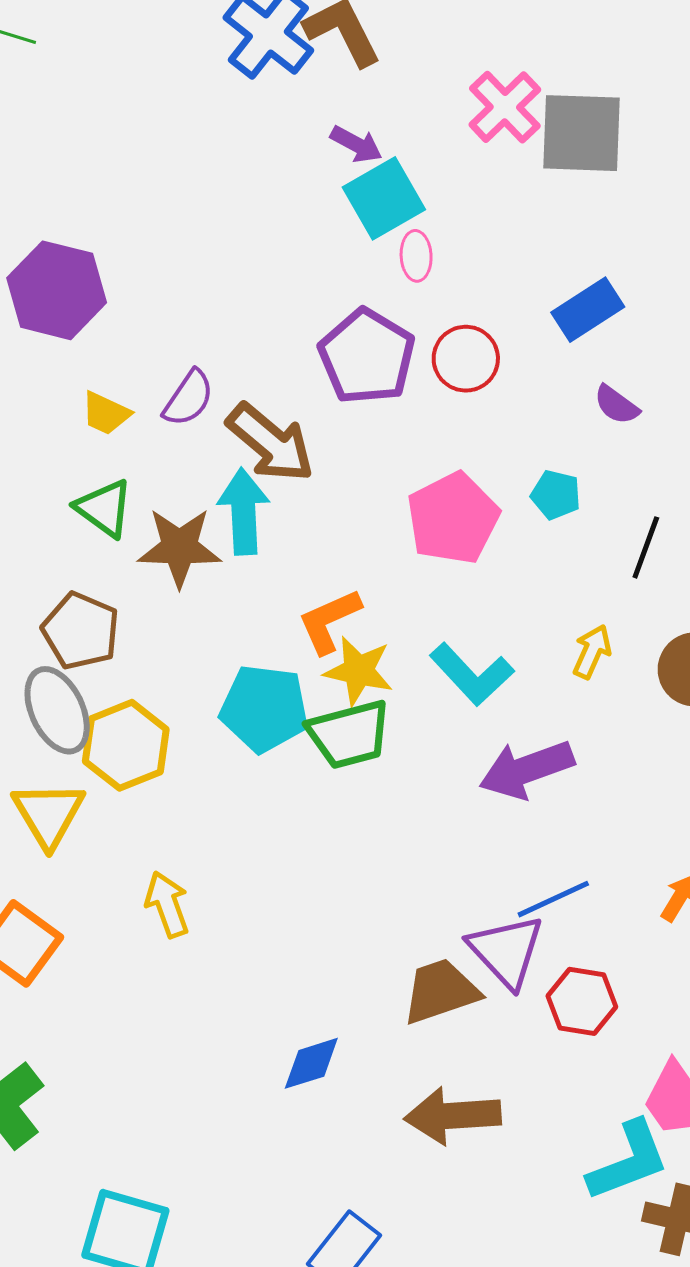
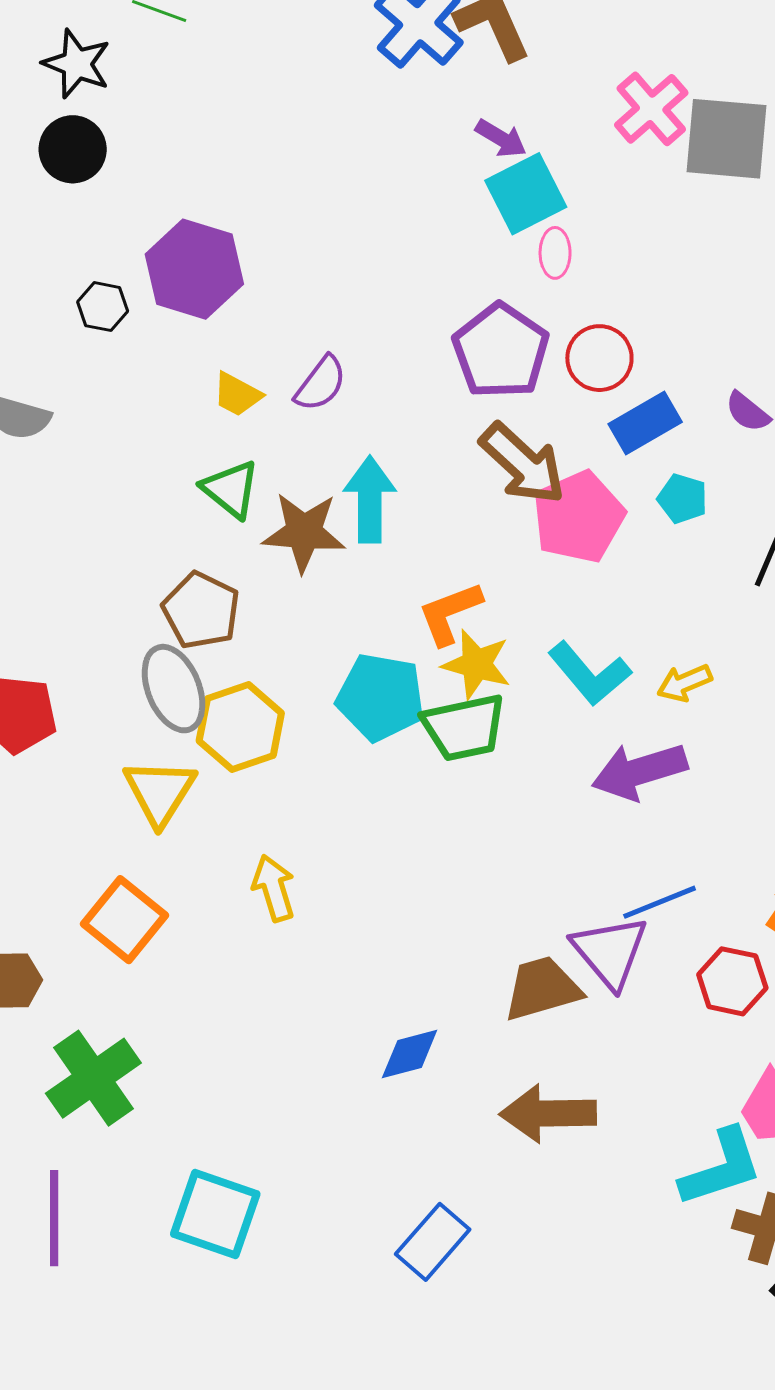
blue rectangle: (588, 310) -> (645, 423), moved
brown arrow: (270, 443) -> (523, 464), moved
yellow arrow: (592, 652) -> (684, 683), moved, turned -140
red hexagon: (582, 1001) -> (732, 981), moved

